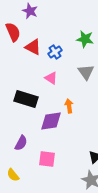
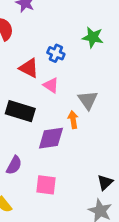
red triangle: (33, 47) -> (29, 68), moved
blue cross: (55, 52) -> (56, 53), turned -32
gray triangle: (86, 72) -> (88, 100), moved

